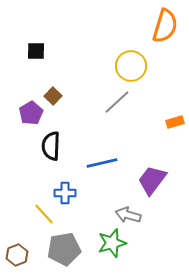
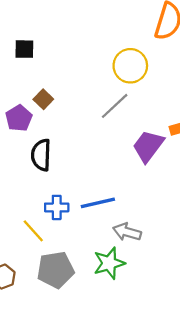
blue line: (102, 163) -> (98, 203), moved
purple trapezoid: (152, 180) -> (148, 146), moved

